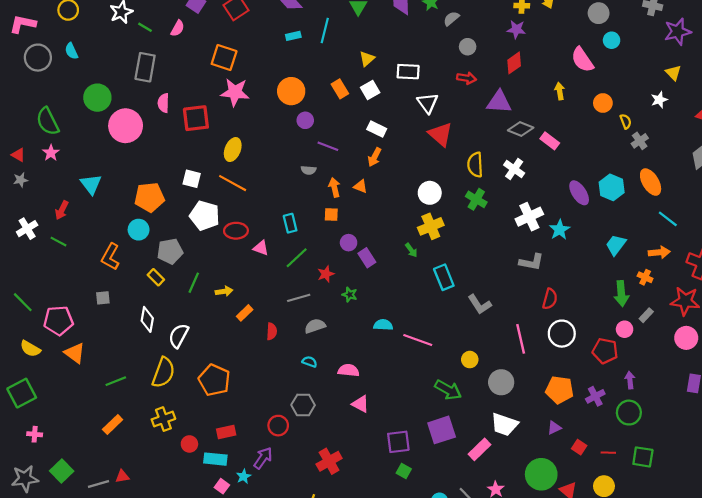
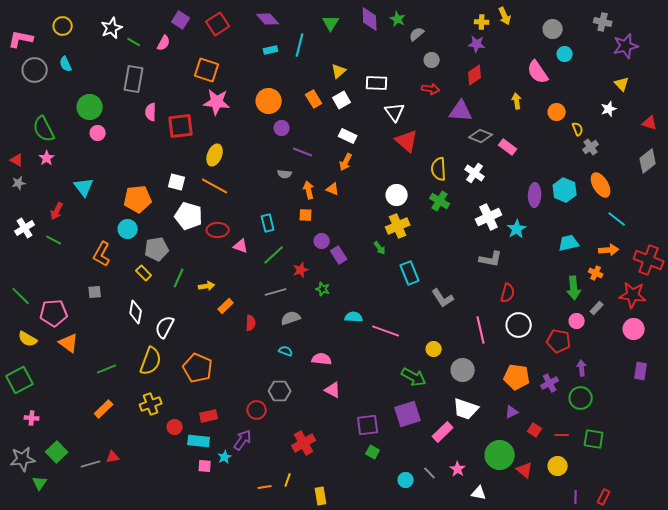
pink circle: (126, 126) -> (98, 133), moved, size x0.5
purple ellipse: (579, 193) -> (535, 195), turned 35
cyan trapezoid: (616, 245) -> (569, 243), turned 40
pink square: (222, 486) -> (205, 466), turned -32

